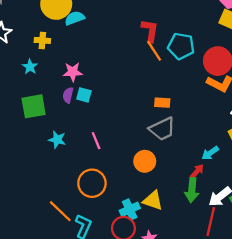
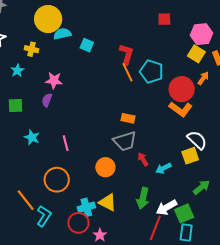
cyan square: (84, 95) -> (87, 45), moved
green square: (34, 106) -> (16, 105), size x0.7
red arrow: (197, 171) -> (143, 159), moved, turned -80

